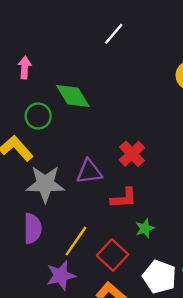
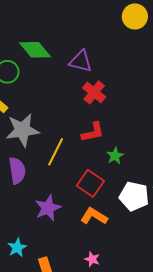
purple triangle: (89, 172) -> (81, 61), moved, turned 30
yellow line: (76, 241) -> (56, 152), moved

